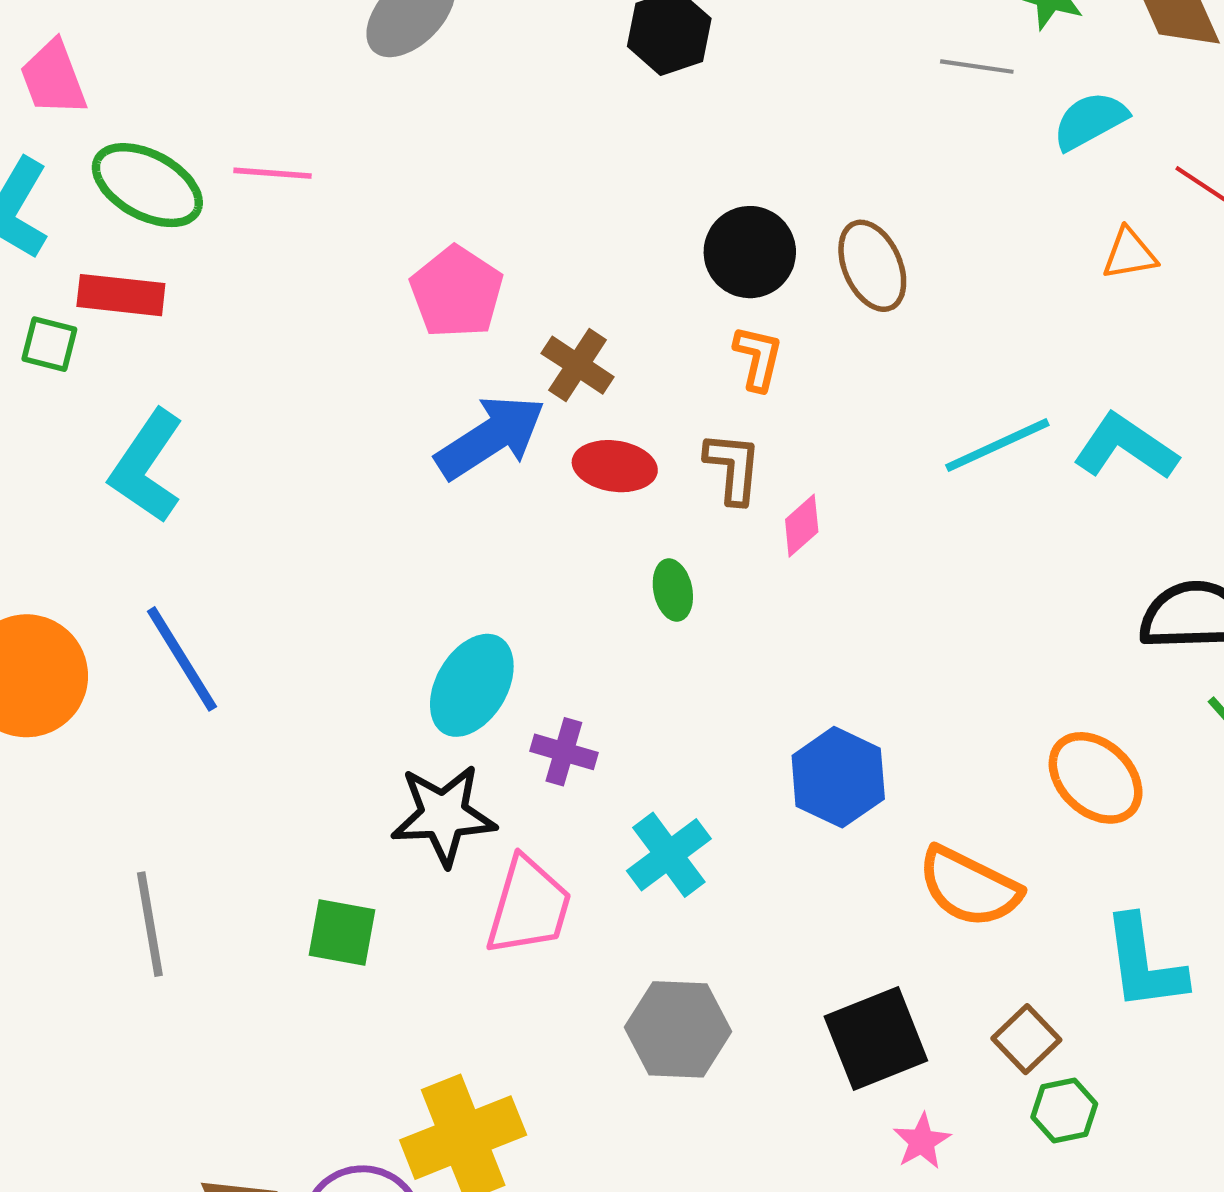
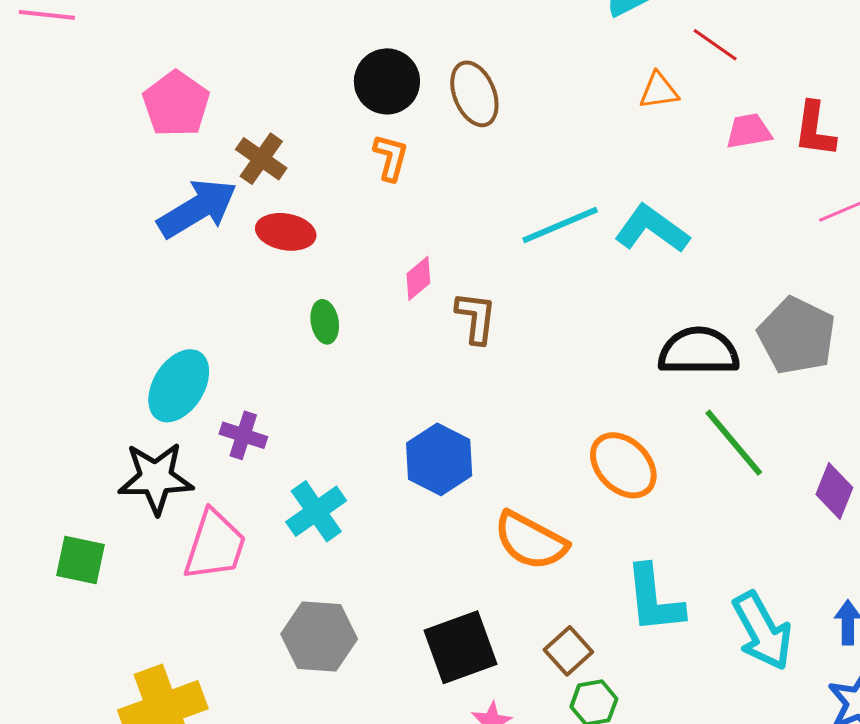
brown L-shape: (733, 468) -> (476, 318), moved

